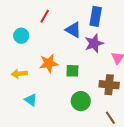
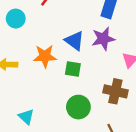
blue triangle: (73, 30) -> (74, 41), moved
cyan triangle: (31, 100) -> (26, 117), moved

